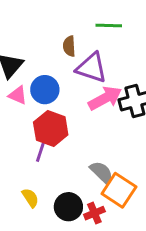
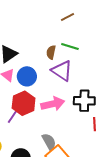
green line: (109, 25) -> (70, 47), moved
pink arrow: (105, 98) -> (53, 104), moved

